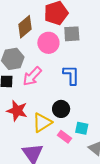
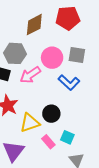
gray square: (72, 34) -> (77, 55), moved
pink circle: (48, 43) -> (52, 58), moved
blue L-shape: (71, 75) -> (69, 82), turned 120

